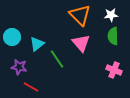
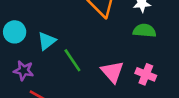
green semicircle: (113, 36) -> (144, 31), turned 96
pink triangle: (81, 43) -> (112, 72), moved

